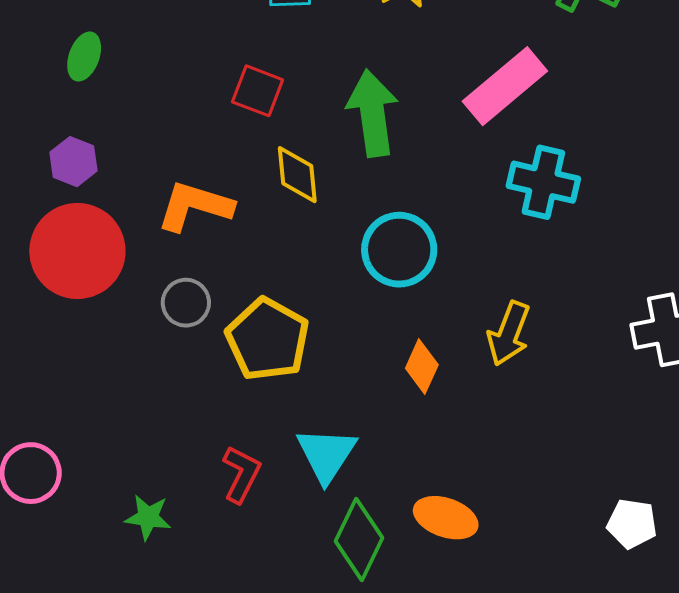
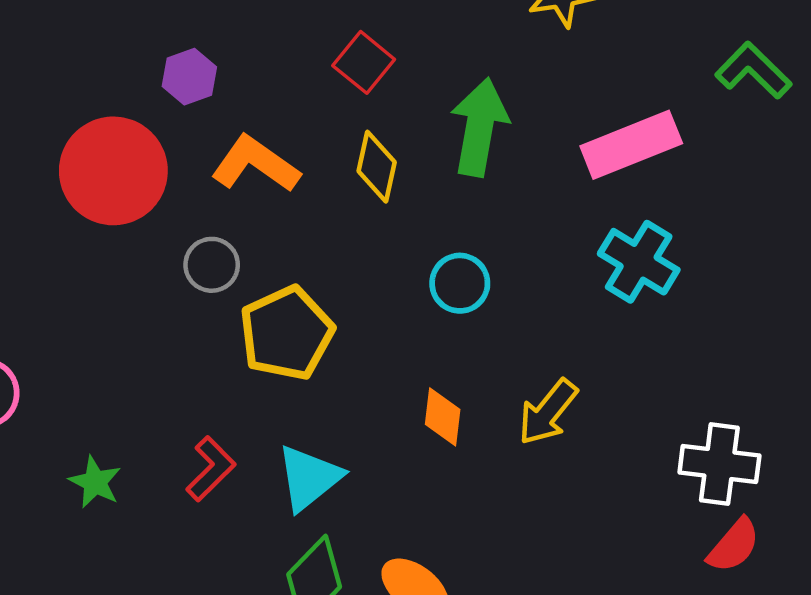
purple hexagon: (73, 162) -> (189, 77), moved
cyan circle: (399, 250) -> (460, 283), size x0.7
orange diamond: (422, 367) -> (443, 417), turned -36

